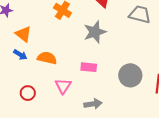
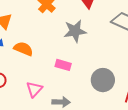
pink triangle: (63, 86) -> (34, 89), moved

